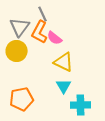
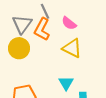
pink semicircle: (55, 38) -> (69, 23), moved
yellow triangle: (64, 62) -> (72, 48), moved

